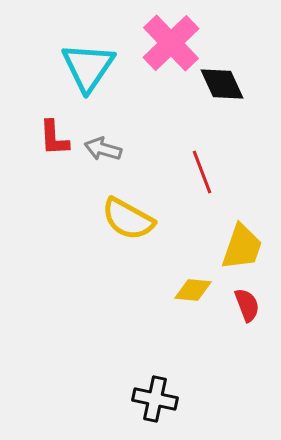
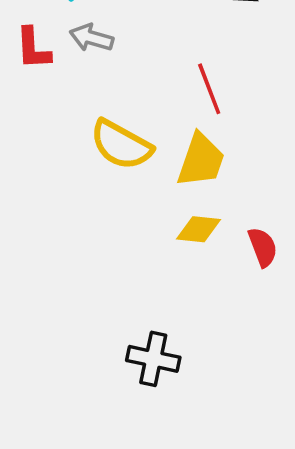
gray arrow: (103, 149) -> (91, 38), moved
yellow trapezoid: (242, 247) -> (201, 160), moved

